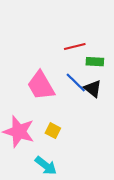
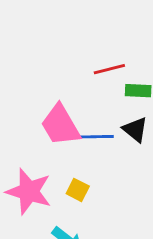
blue line: (76, 83) -> (96, 137), moved, turned -45

